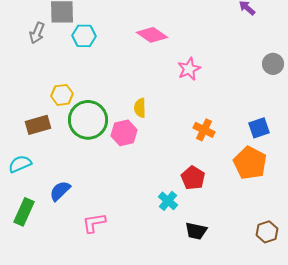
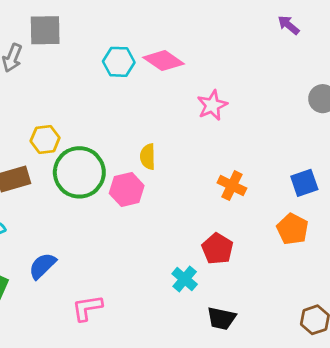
cyan hexagon: (84, 36) -> (119, 62), moved
orange pentagon: (250, 163) -> (292, 229), size x0.7

